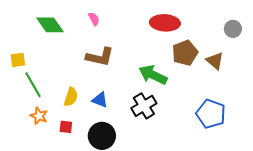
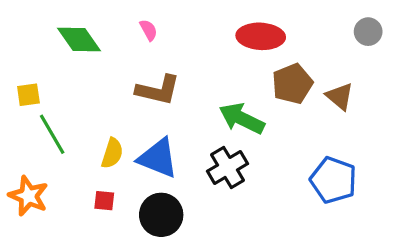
gray circle: (233, 29) -> (368, 32), moved
blue triangle: (100, 100) -> (158, 158), size x1.6
orange star: (39, 116) -> (28, 196), moved, size x1.4

